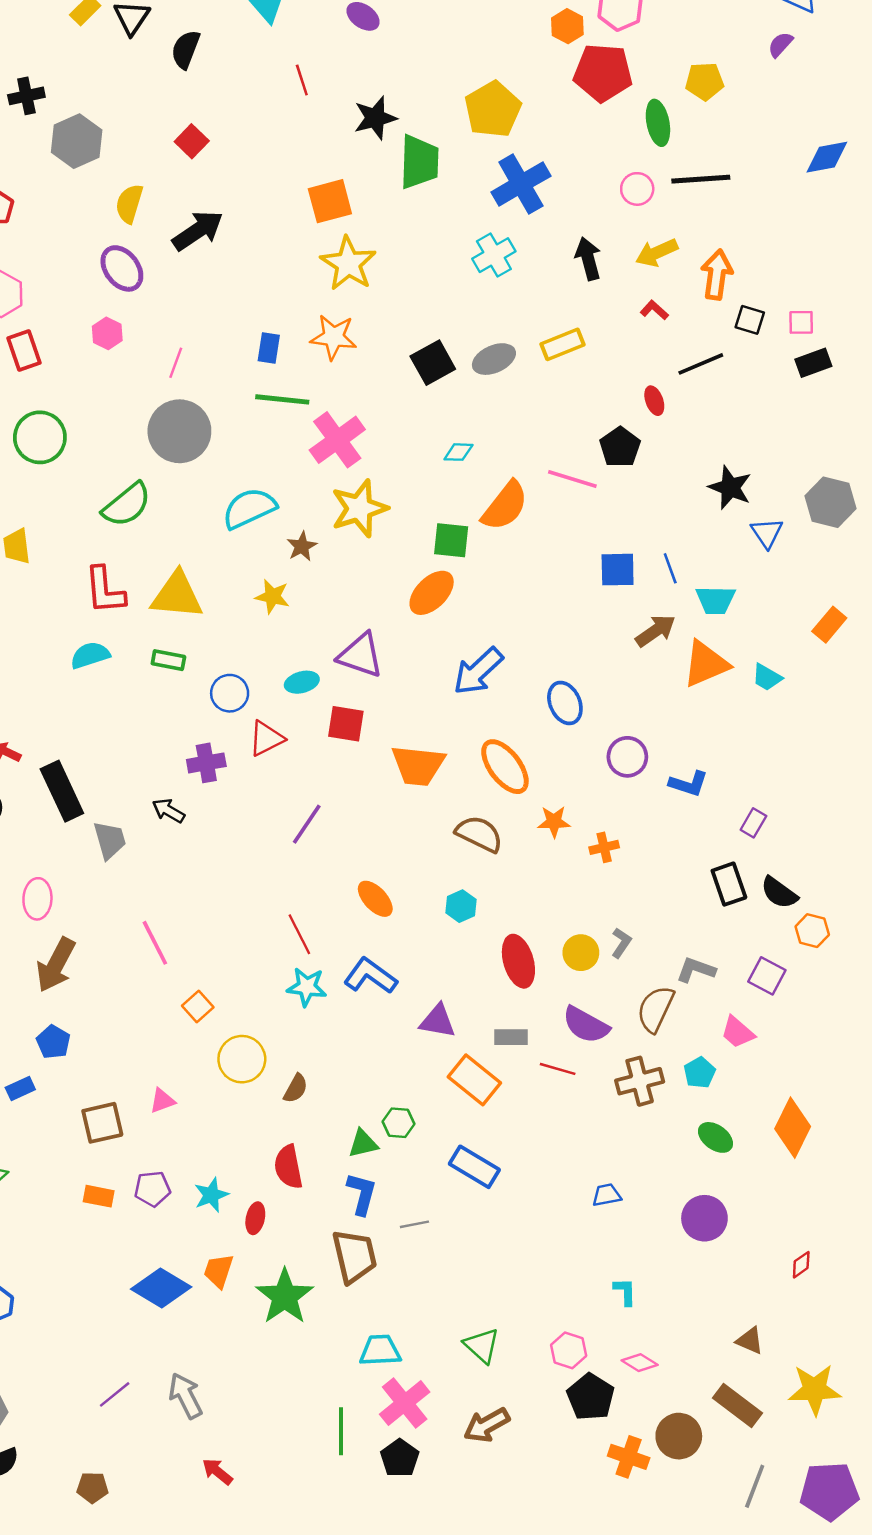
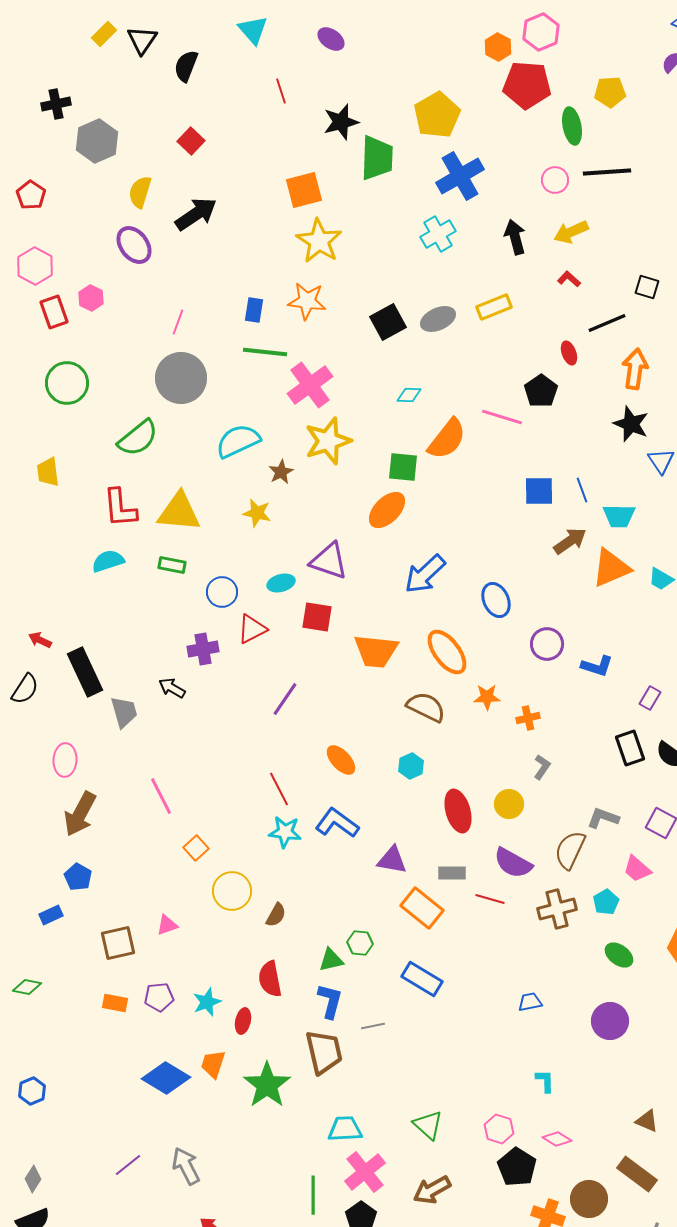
orange arrow: (717, 275) -> (635, 369), moved
pink hexagon: (107, 333) -> (91, 298), moved
gray L-shape: (621, 943) -> (542, 767), moved

